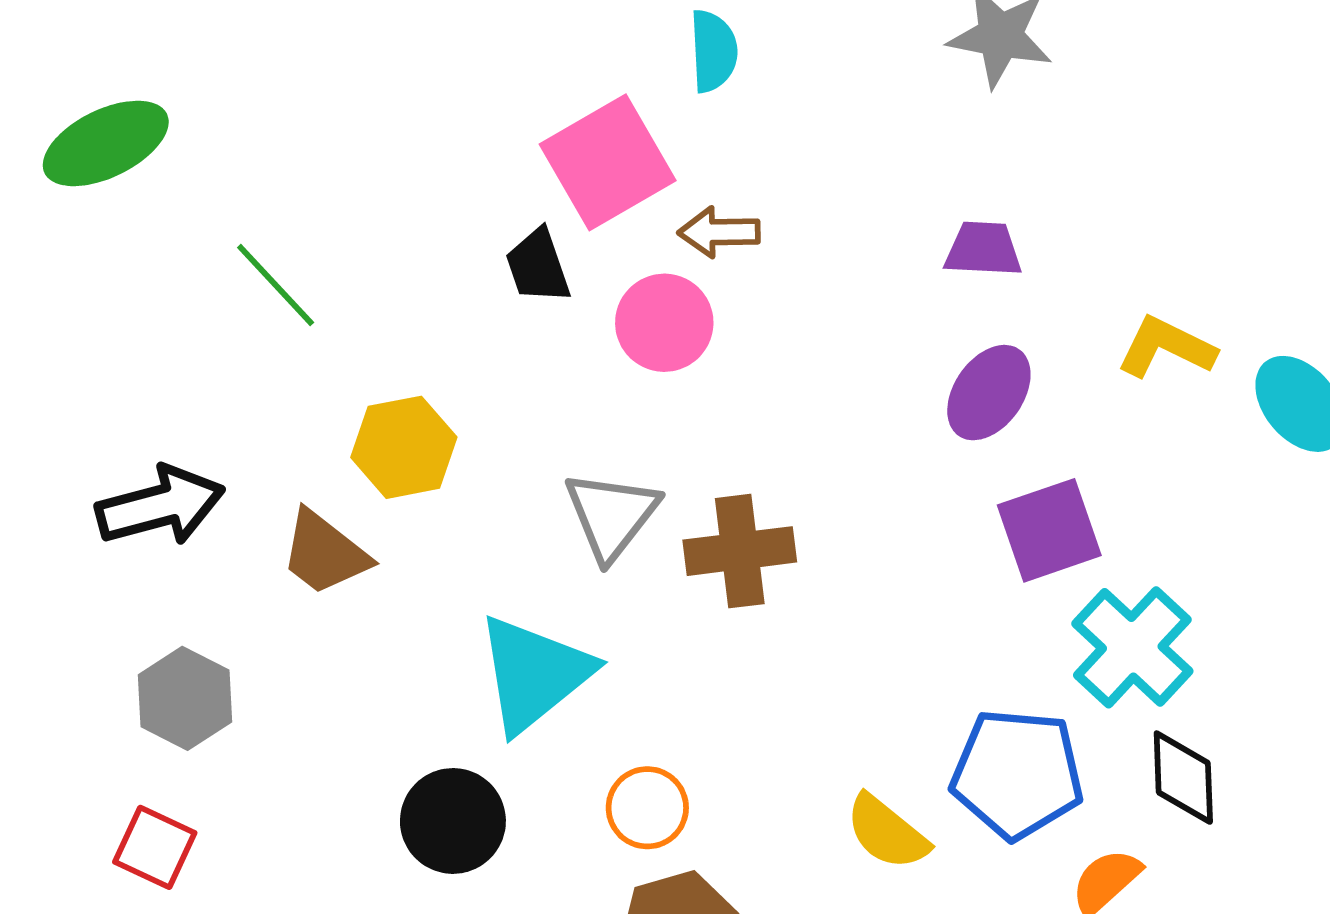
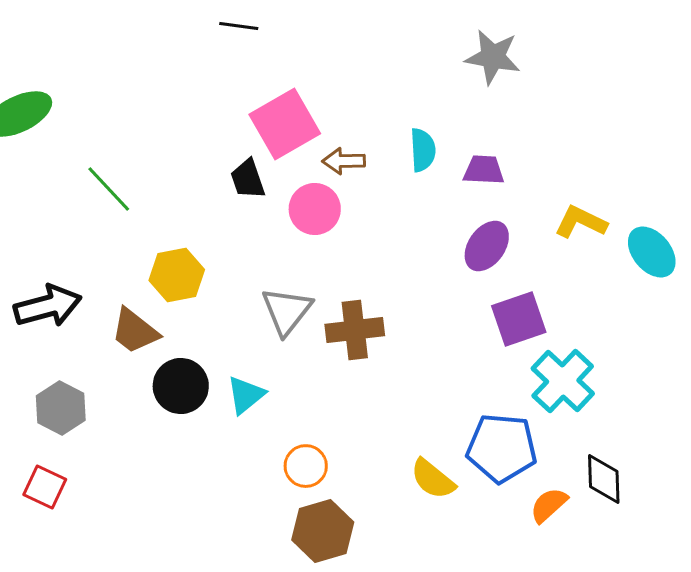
cyan semicircle: (713, 51) -> (423, 150), moved
cyan triangle: (534, 674) -> (246, 395), size x0.6
black diamond: (1183, 778) -> (604, 479), moved
black circle: (453, 821) -> (181, 386), moved

